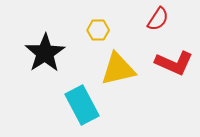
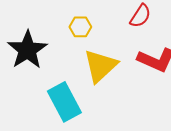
yellow triangle: (118, 69) -> (100, 66), turned -30

